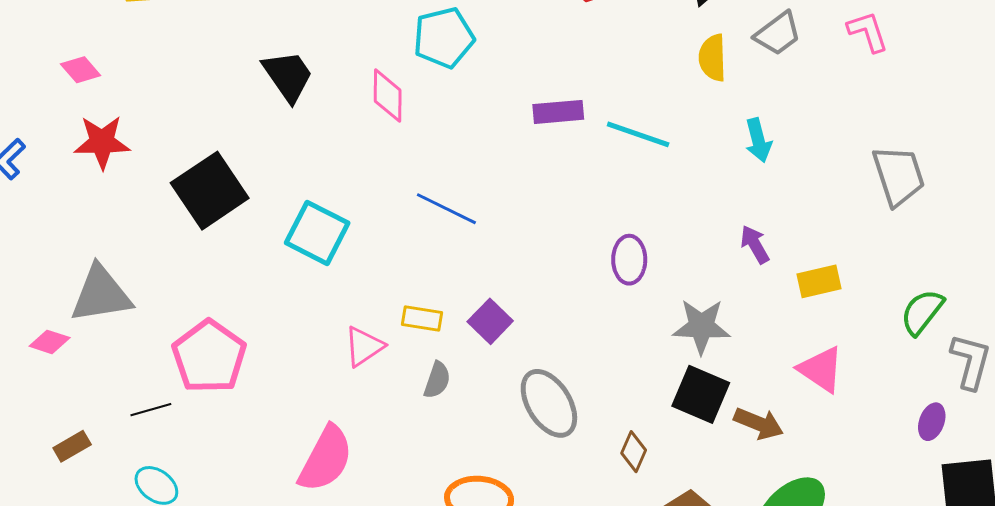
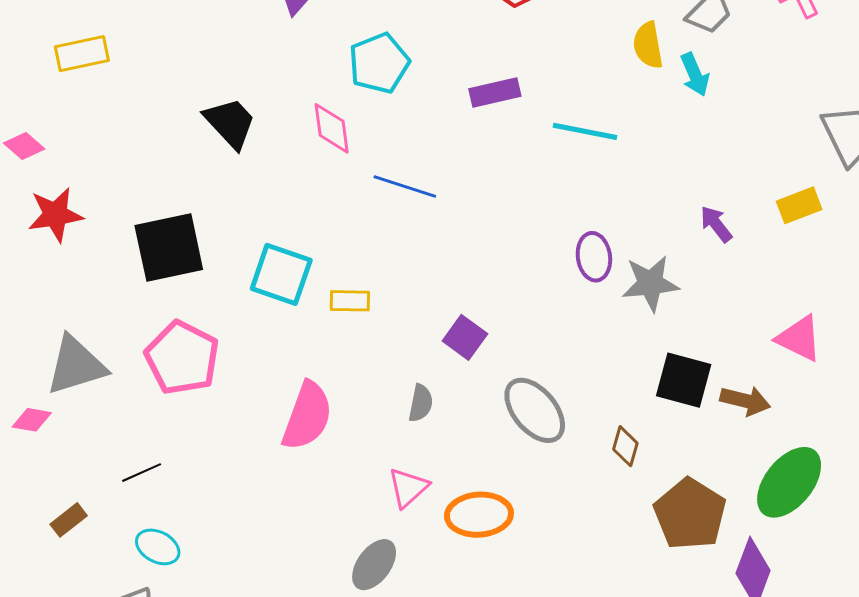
purple rectangle: (558, 112) -> (495, 92), moved
cyan arrow: (758, 140) -> (695, 74), moved
black square: (210, 191) -> (169, 247), turned 30
blue line: (446, 209) -> (405, 187), moved
yellow rectangle: (819, 281) -> (799, 205), moved
yellow rectangle: (422, 319) -> (350, 301), moved
gray star: (701, 326) -> (650, 283), moved
pink triangle: (364, 346) -> (408, 488), moved
pink pentagon: (209, 357) -> (182, 358), moved
pink semicircle: (326, 459) -> (307, 416), moved

